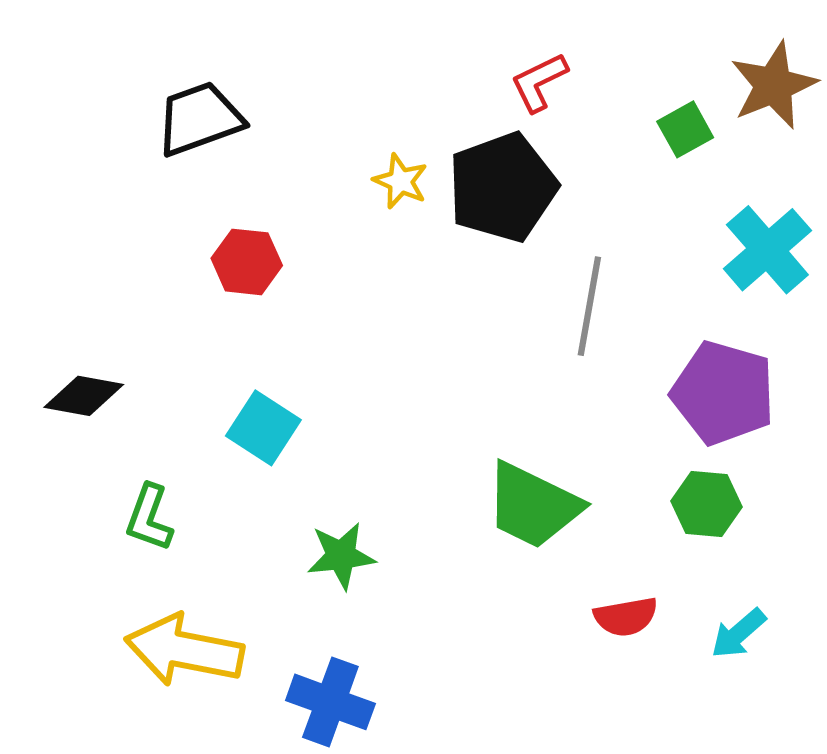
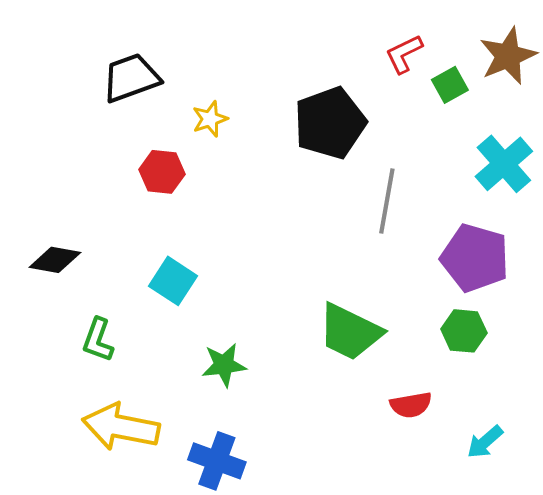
red L-shape: (539, 82) -> (404, 54), moved
yellow star: (400, 181) -> (210, 119), moved, turned 30
cyan arrow: (739, 633) -> (485, 442), moved

